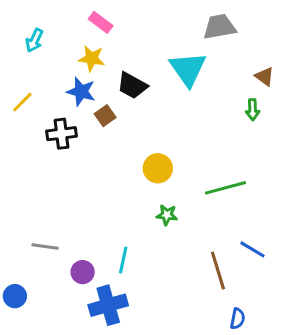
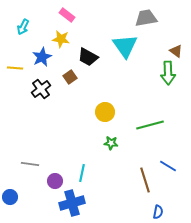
blue star: (81, 92) -> (42, 57), moved, turned 30
yellow line: (22, 102) -> (15, 68), turned 49
green arrow: (253, 110) -> (168, 73), size x1.6
black cross: (62, 134) -> (41, 89), turned -30

